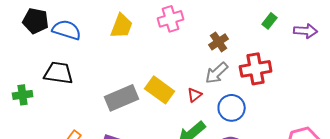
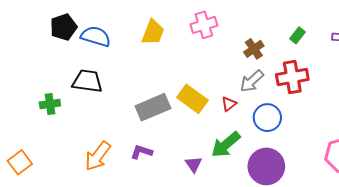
black pentagon: (36, 21) -> (63, 27), turned -30
green rectangle: (270, 21) -> (298, 35), moved

